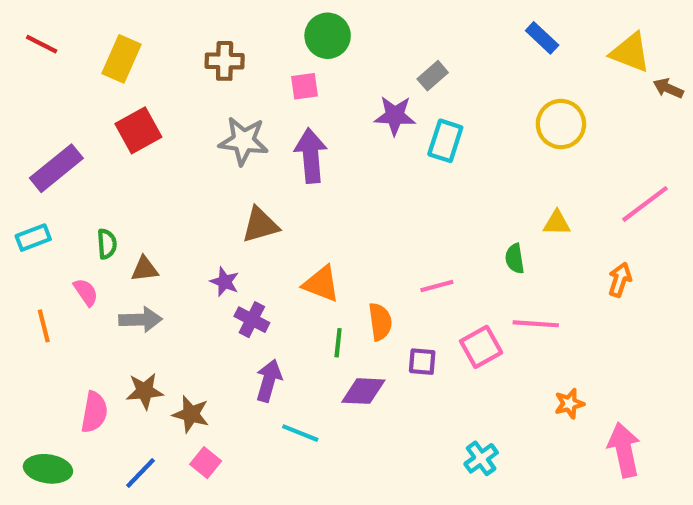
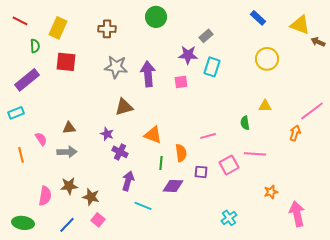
pink square: (304, 86) -> (181, 82), moved
red square: (138, 130) -> (66, 62), turned 35
pink line: (645, 204) -> (312, 111), moved
green semicircle: (107, 244) -> (35, 46), moved

